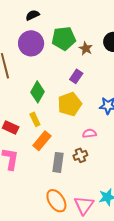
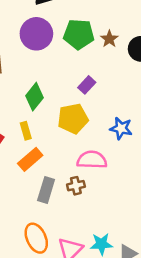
brown star: (86, 48) -> (109, 39), moved
pink semicircle: (89, 133) -> (92, 160), size x1.6

